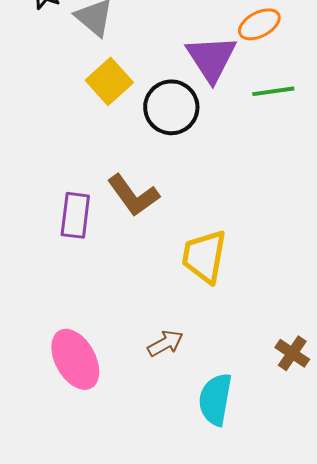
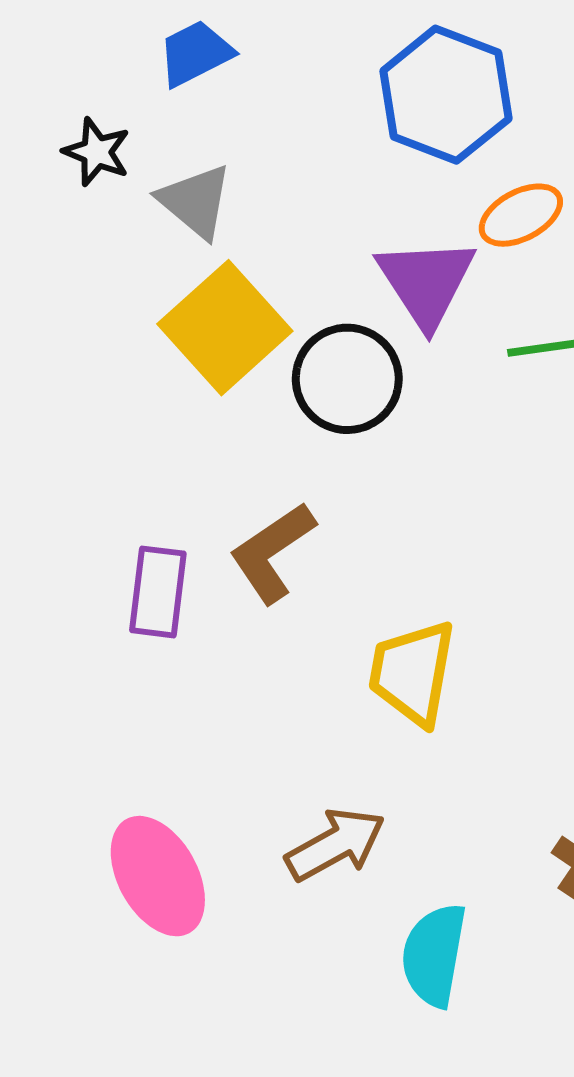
yellow square: (109, 81) -> (225, 328), size x1.4
brown L-shape: (133, 195) -> (272, 552), turned 92
brown arrow: (165, 343) -> (335, 844), size x1.4

